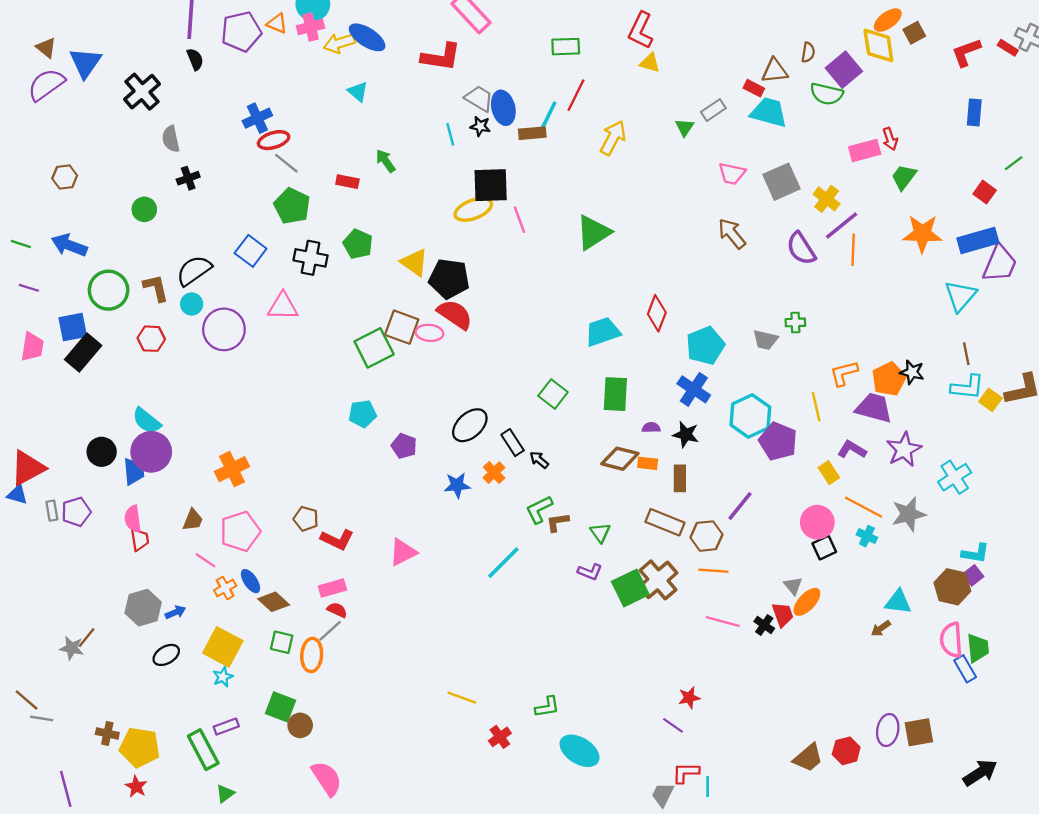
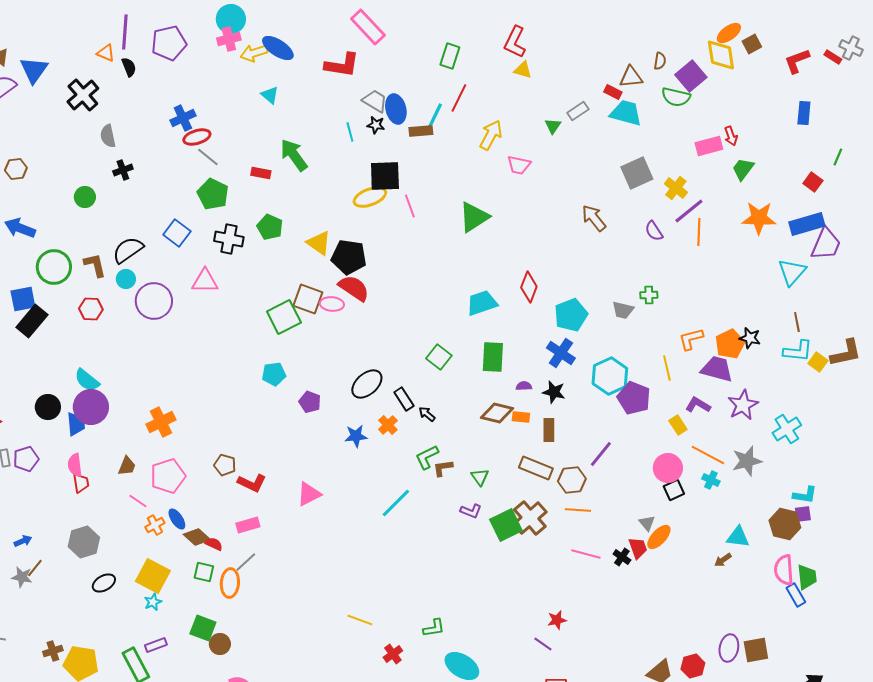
orange triangle: (277, 23) -> (106, 53), moved
green rectangle: (566, 47) -> (450, 56), turned -70
green arrow: (386, 161) -> (294, 155), size x1.6
green line: (1014, 163) -> (838, 157), turned -30
pink trapezoid: (732, 174) -> (519, 165), moved
purple semicircle: (801, 249) -> (654, 231), size x0.7
purple square: (973, 575) -> (803, 514), turned 30
red semicircle: (337, 610) -> (214, 544), moved
blue arrow: (175, 612) -> (23, 541), moved
brown cross: (107, 733) -> (53, 651), turned -30

